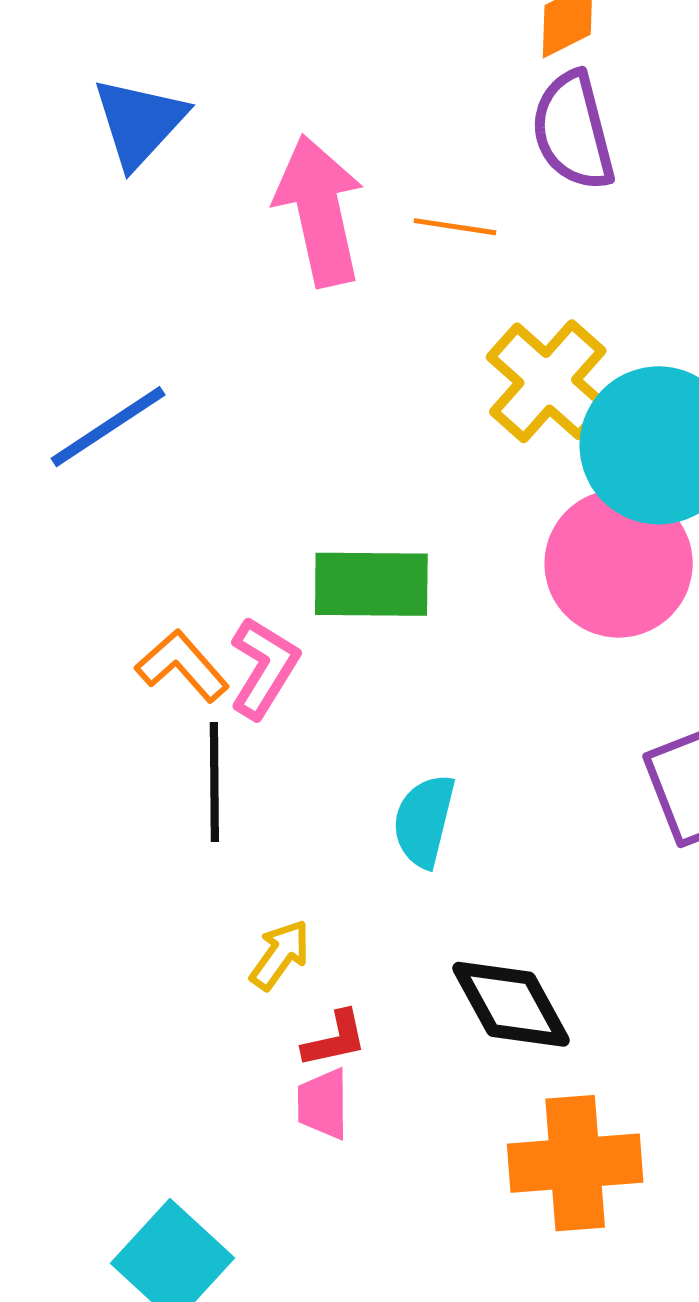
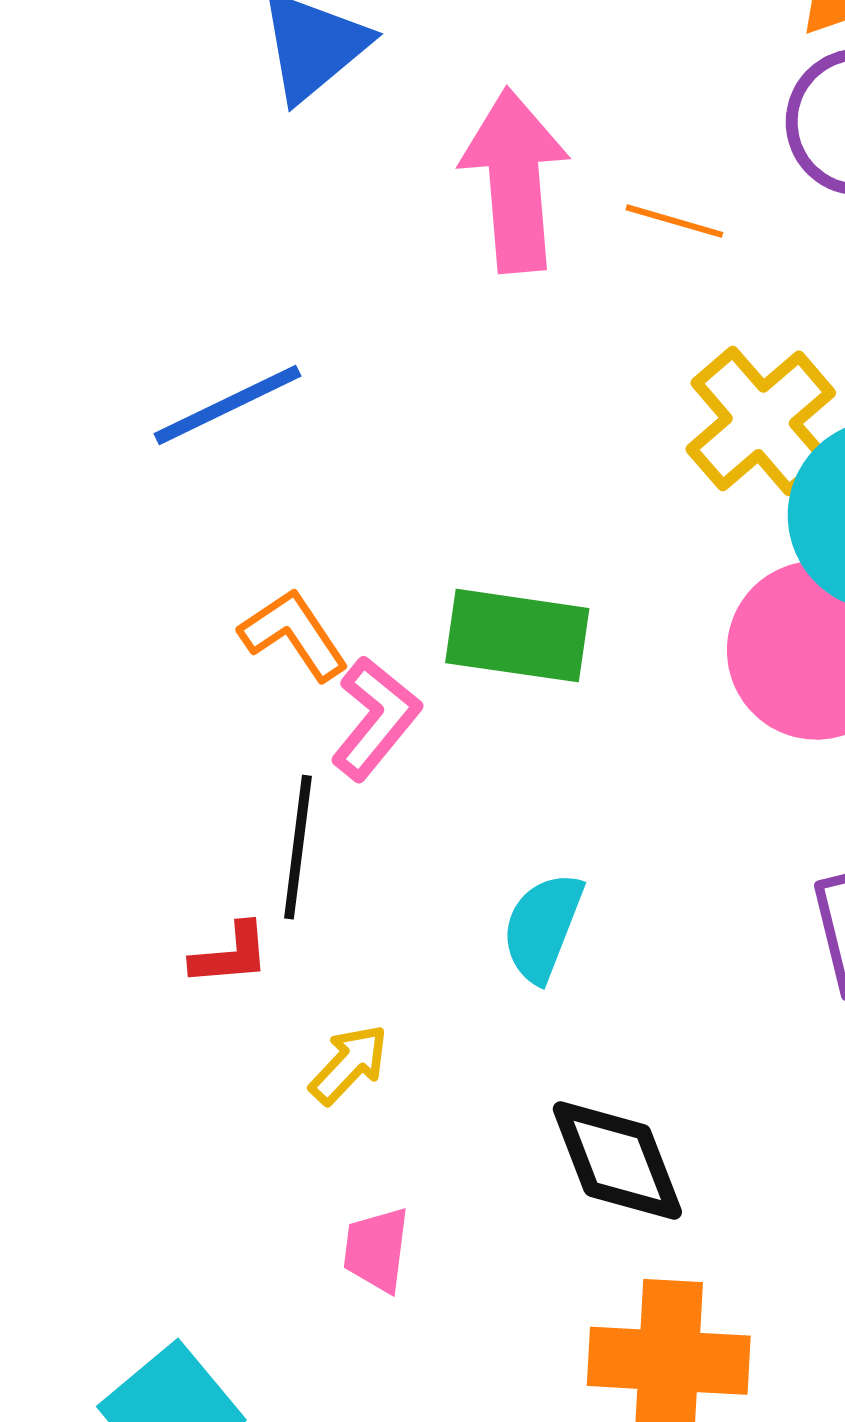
orange L-shape: (182, 666) -> (294, 635), moved
red L-shape: (335, 1039) -> (230, 954), moved

